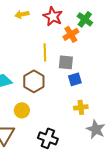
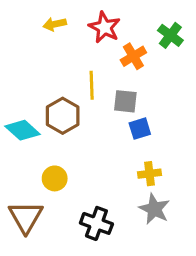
green cross: (85, 19) -> (170, 35), moved
brown hexagon: (34, 81) -> (63, 116), moved
gray star: (96, 129) -> (154, 209), moved

